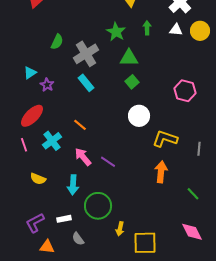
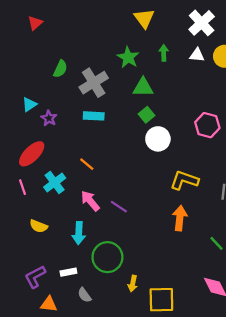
cyan rectangle: (86, 83) -> (94, 116), turned -48
white circle: (139, 116) -> (158, 139), moved

